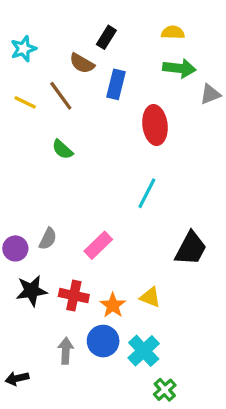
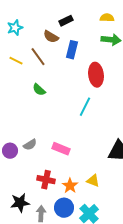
black rectangle: (106, 37) -> (66, 21), turned 32
cyan line: (147, 193) -> (85, 107), moved
gray semicircle: (48, 239) -> (30, 145), turned 32
pink rectangle: (98, 245) -> (61, 149), turned 66
black star: (32, 291) -> (20, 203), moved

